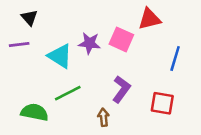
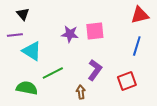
red triangle: (149, 19) -> (140, 15), moved
pink square: (121, 39) -> (95, 31), turned -30
cyan triangle: (60, 56) -> (32, 51), moved
red square: (162, 103) -> (127, 81), turned -30

